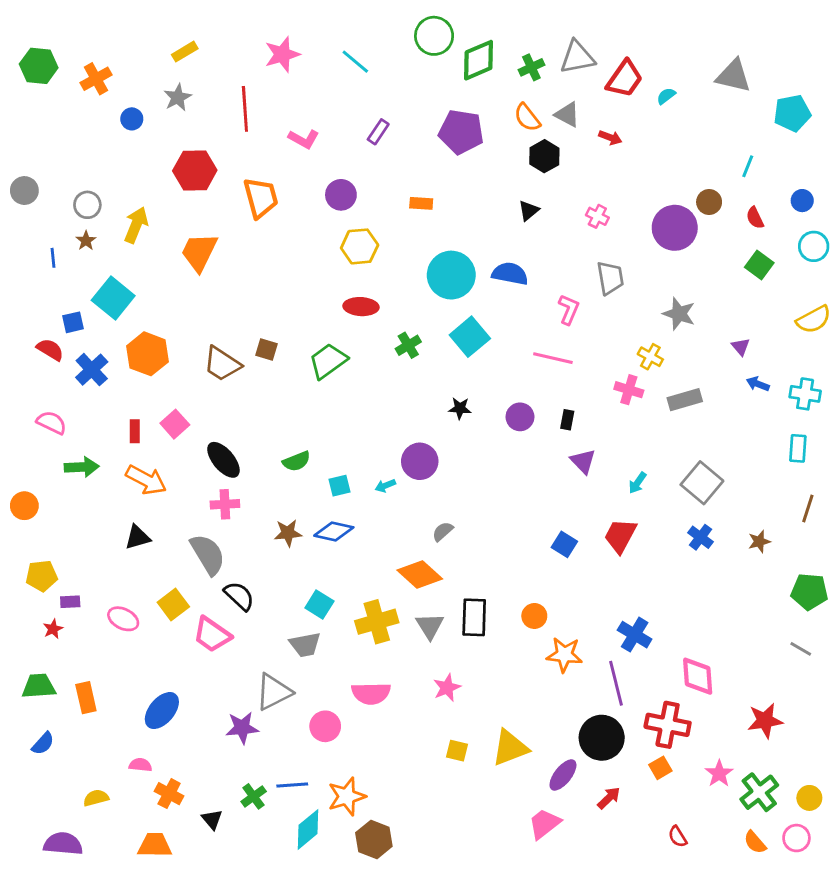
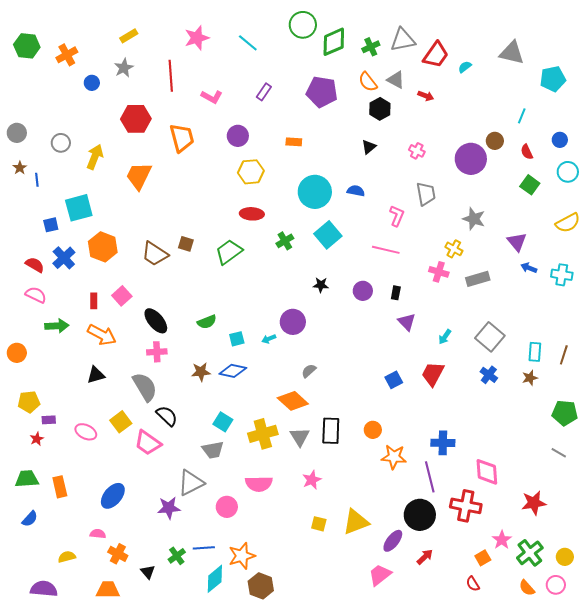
brown star: (86, 241) -> (20, 168), moved
blue semicircle: (510, 274) -> (356, 191), size x0.7
cyan square: (113, 298) -> (79, 208), turned 36
purple triangle: (741, 347) -> (517, 242), size x1.5
red semicircle: (50, 350) -> (35, 265), moved
cyan rectangle: (798, 448) -> (535, 352), moved
blue square: (564, 544) -> (394, 380), turned 30
blue cross: (635, 635) -> (443, 443), turned -30
orange square: (660, 768) -> (483, 558), moved

